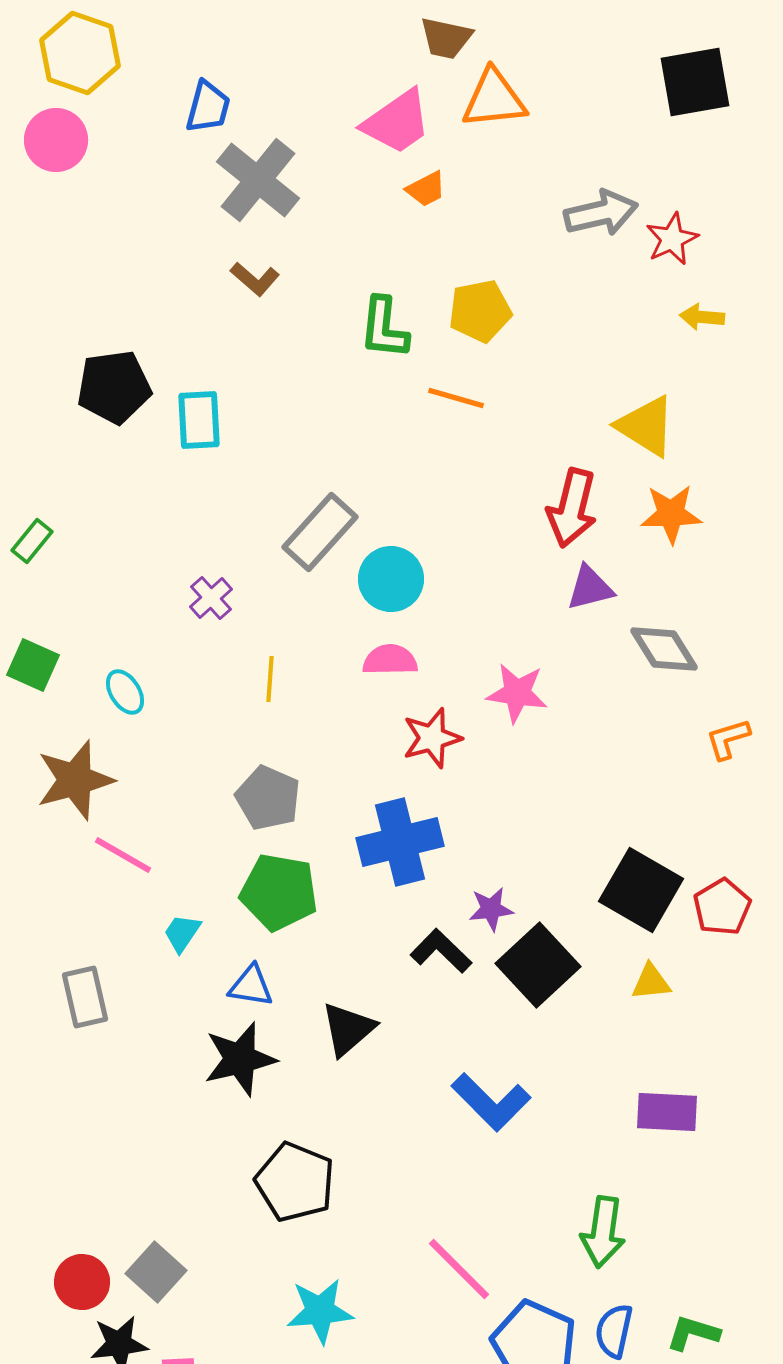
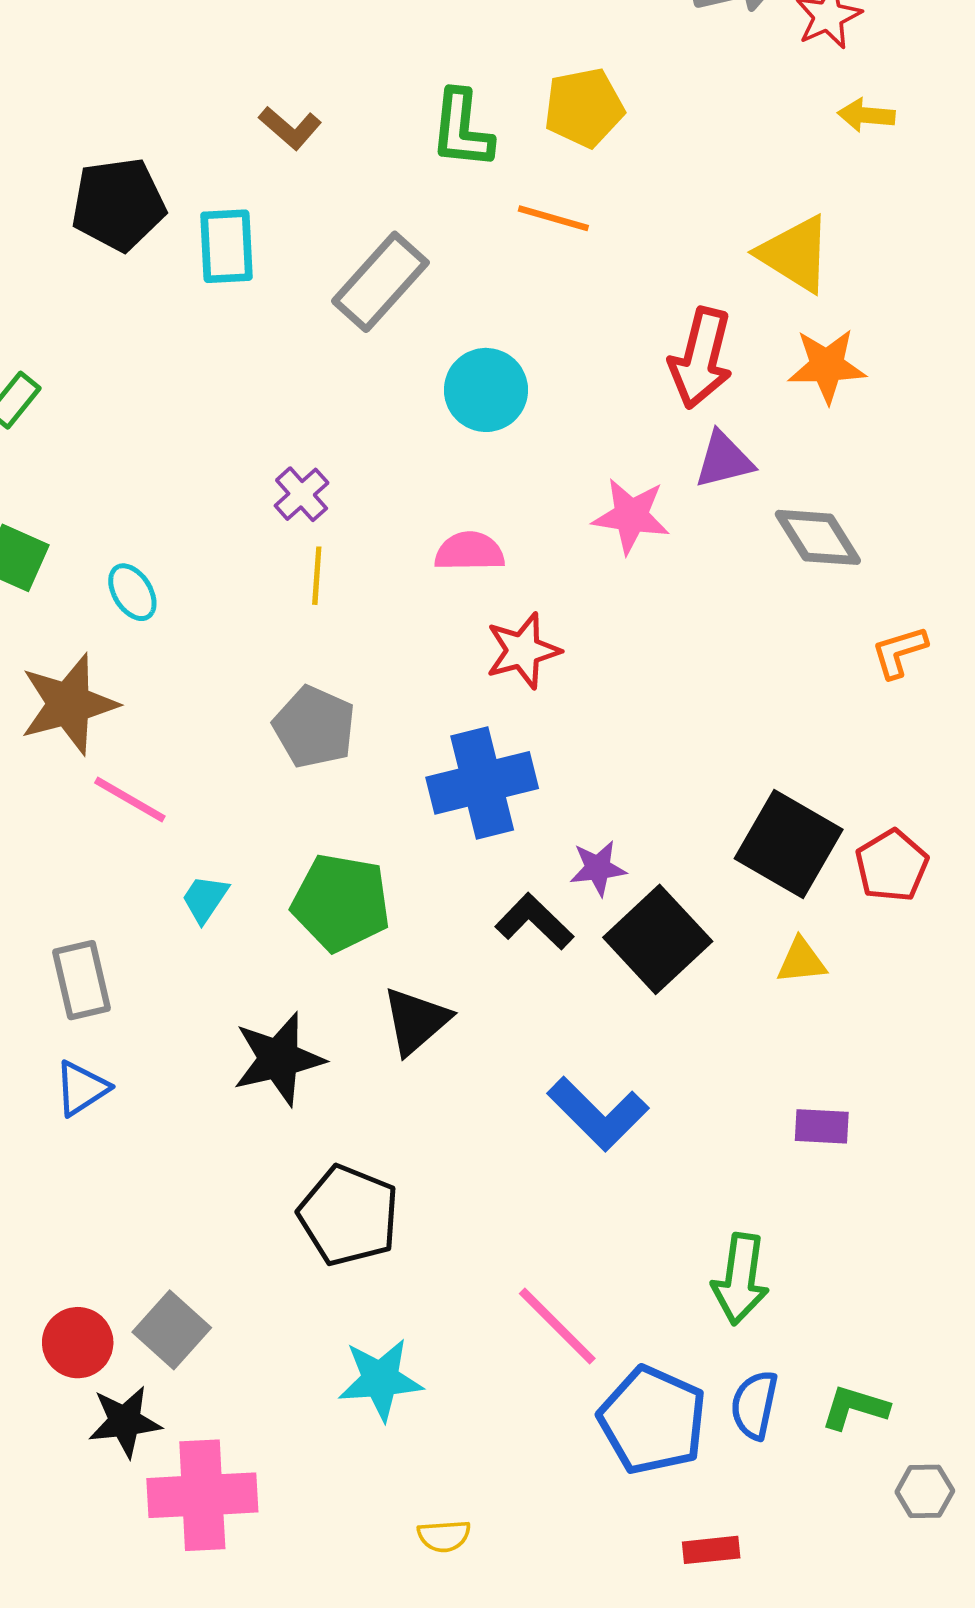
brown L-shape: (255, 279) -> (290, 128), moved
gray rectangle: (320, 532) -> (380, 282), moved
cyan circle: (391, 579) -> (486, 390), moved
purple cross: (211, 598) -> (302, 494), moved
pink star: (517, 693) -> (631, 516), moved
green pentagon: (279, 892) -> (341, 903), moved
blue triangle: (251, 986) -> (82, 1088), moved, turned -42
purple rectangle: (667, 1112) -> (822, 1126), size x0.7

